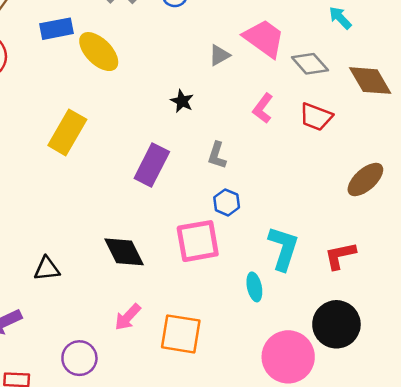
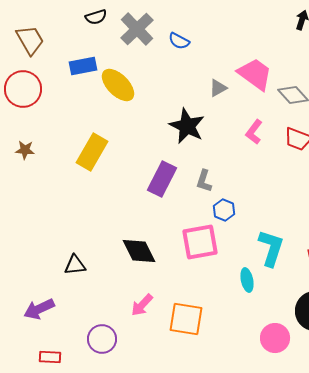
black star: (182, 101) -> (187, 126), size x1.8
gray L-shape: (217, 155) -> (204, 181), moved
pink circle: (288, 357) -> (275, 338), size x0.7

